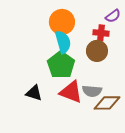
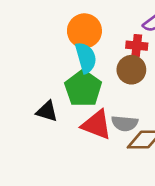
black triangle: (34, 93) -> (47, 111), moved

